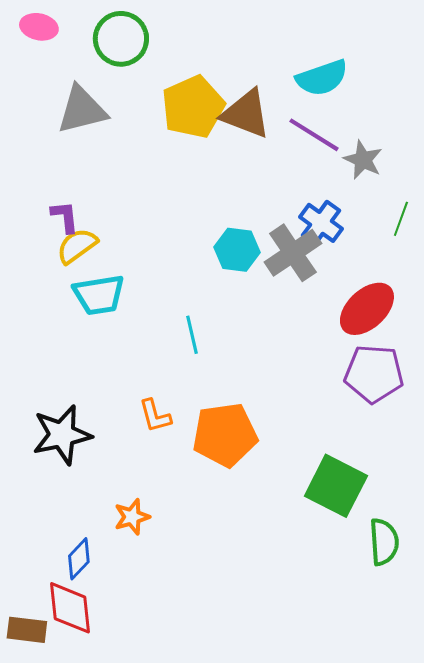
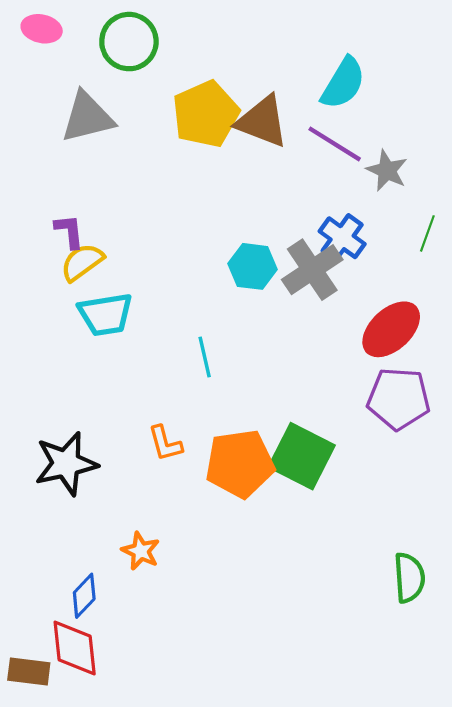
cyan semicircle: (322, 78) -> (343, 83), turned -40
green square: (336, 486) -> (302, 456), moved
orange star: (132, 517) -> (141, 551), turned -30

